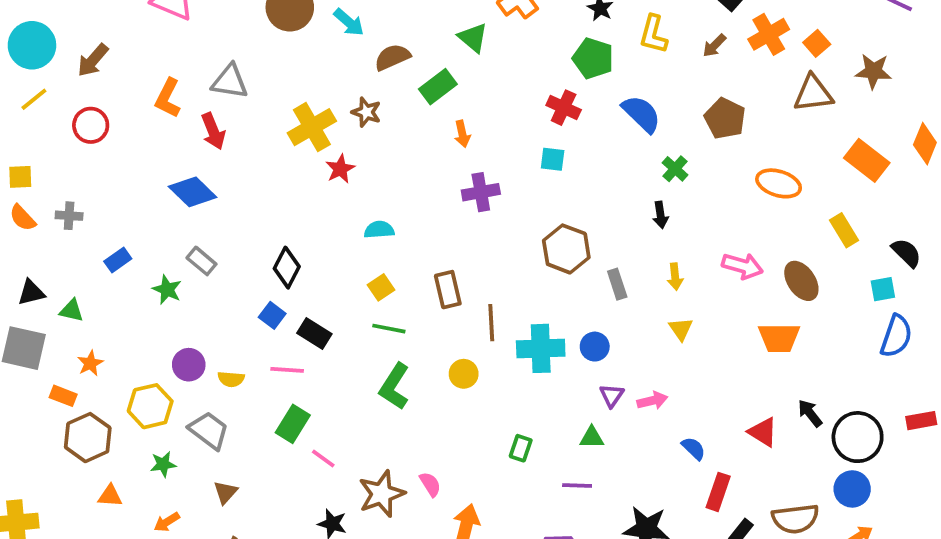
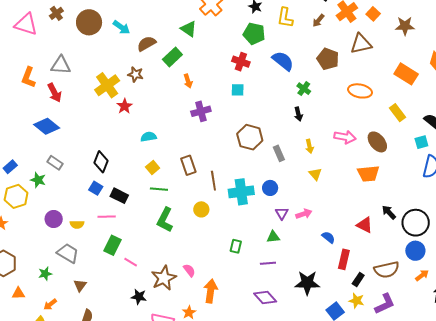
brown triangle: (813, 93) -> (361, 44), moved
yellow hexagon: (150, 406) -> (16, 196), moved

